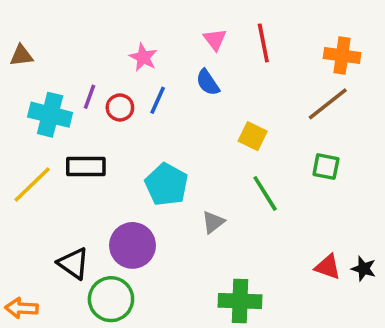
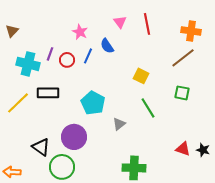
brown triangle: (21, 56) -> (12, 31), turned -40
blue semicircle: (208, 82) -> (107, 46), moved

